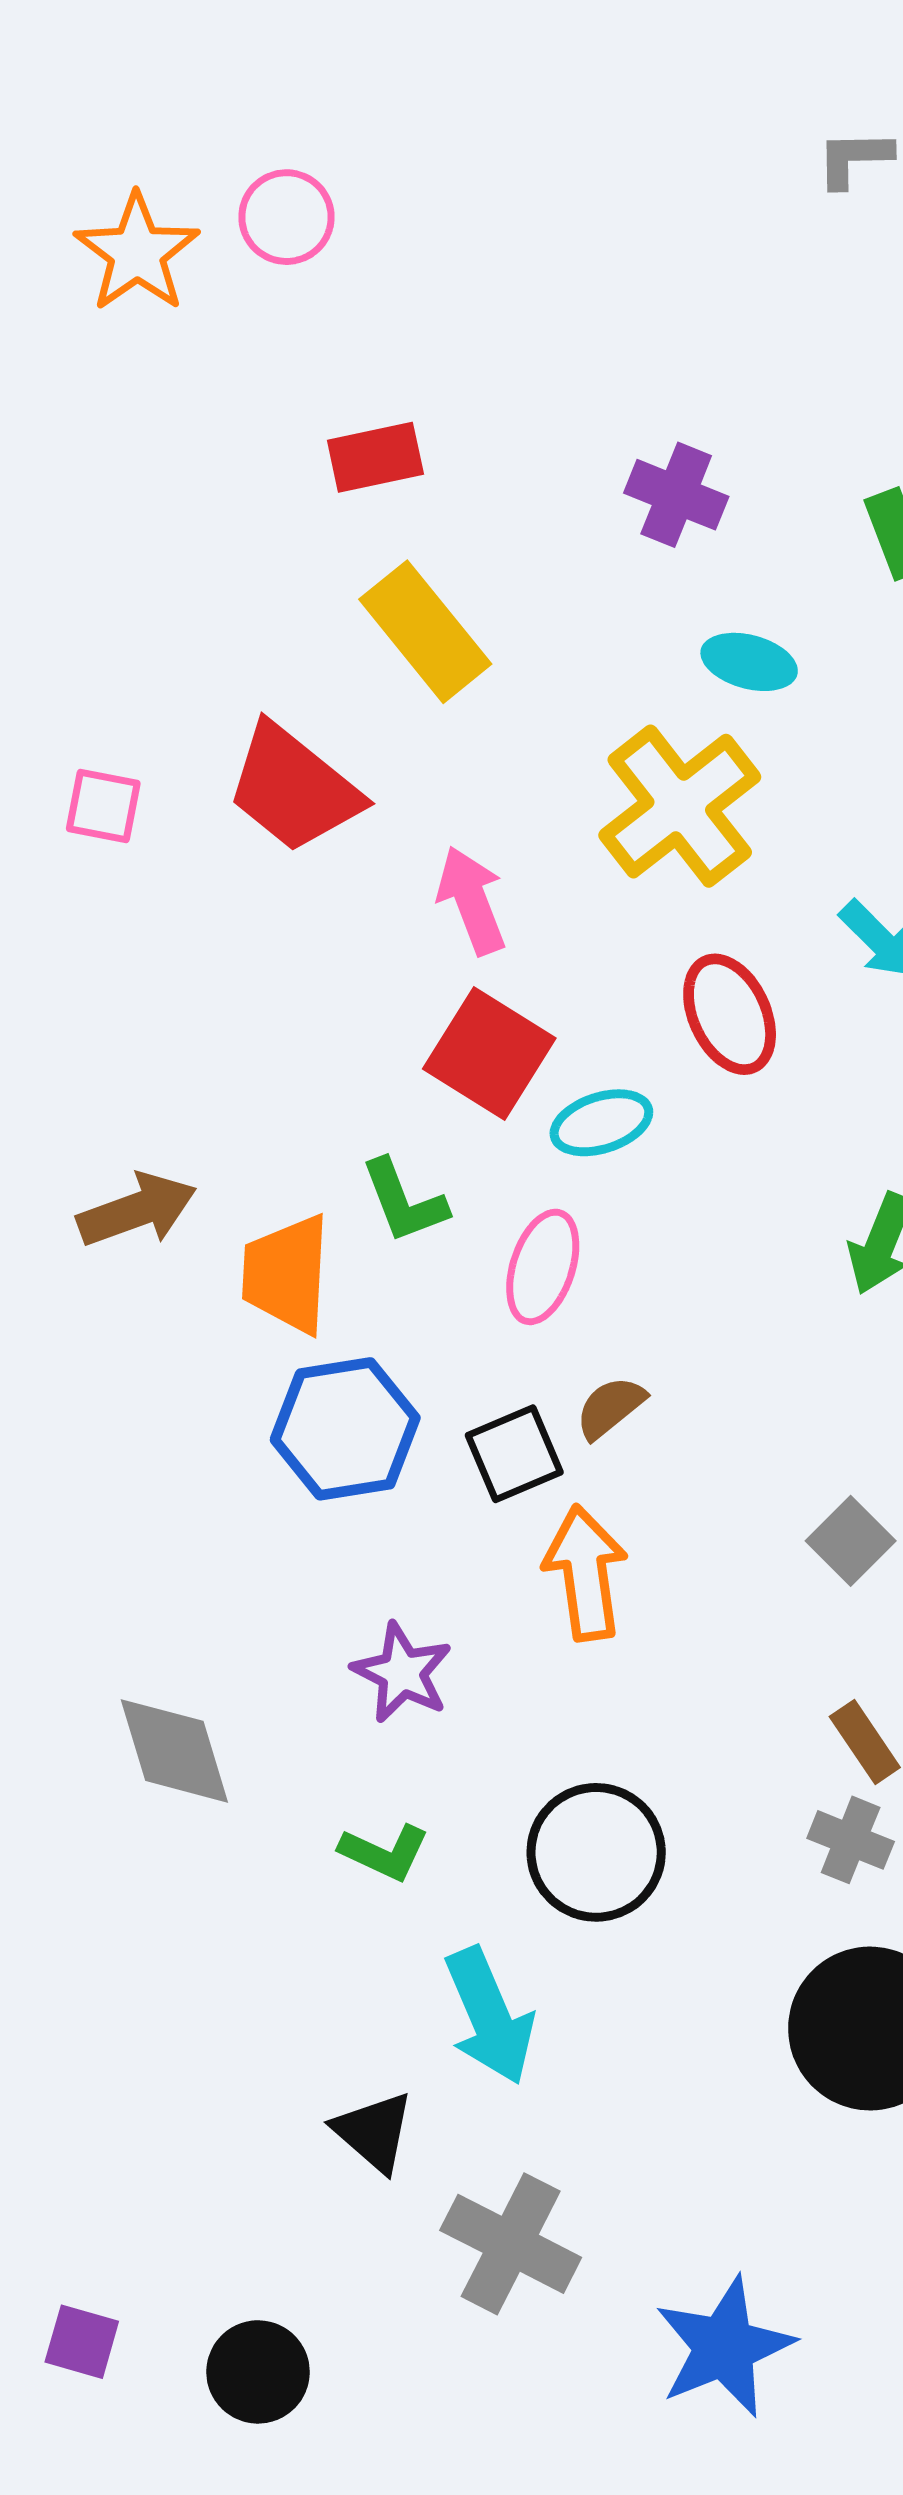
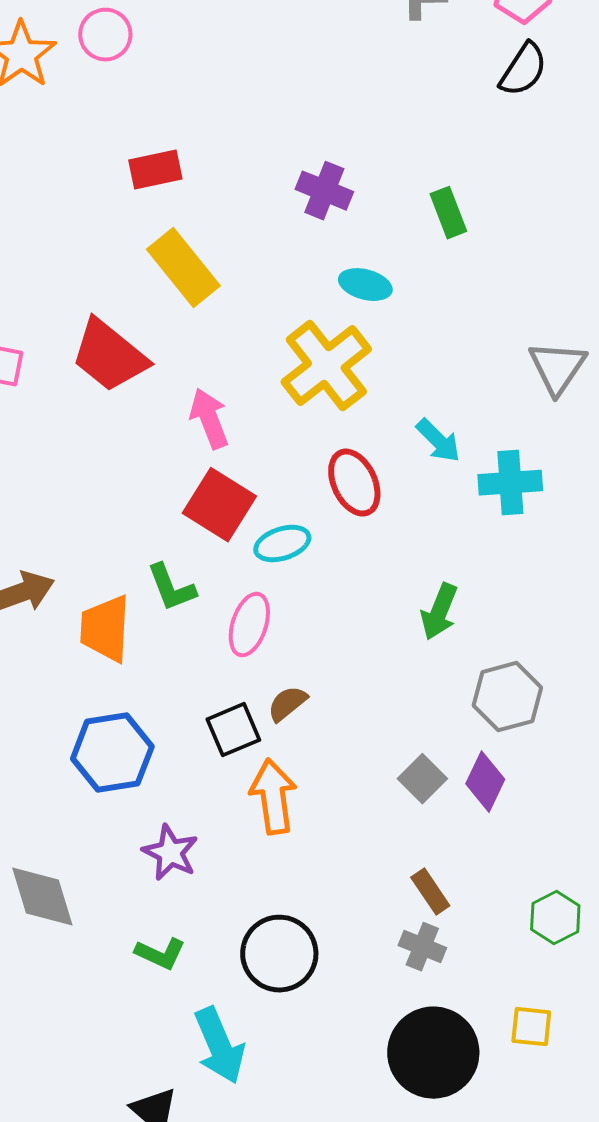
blue hexagon: (345, 1429) -> (112, 753), moved

